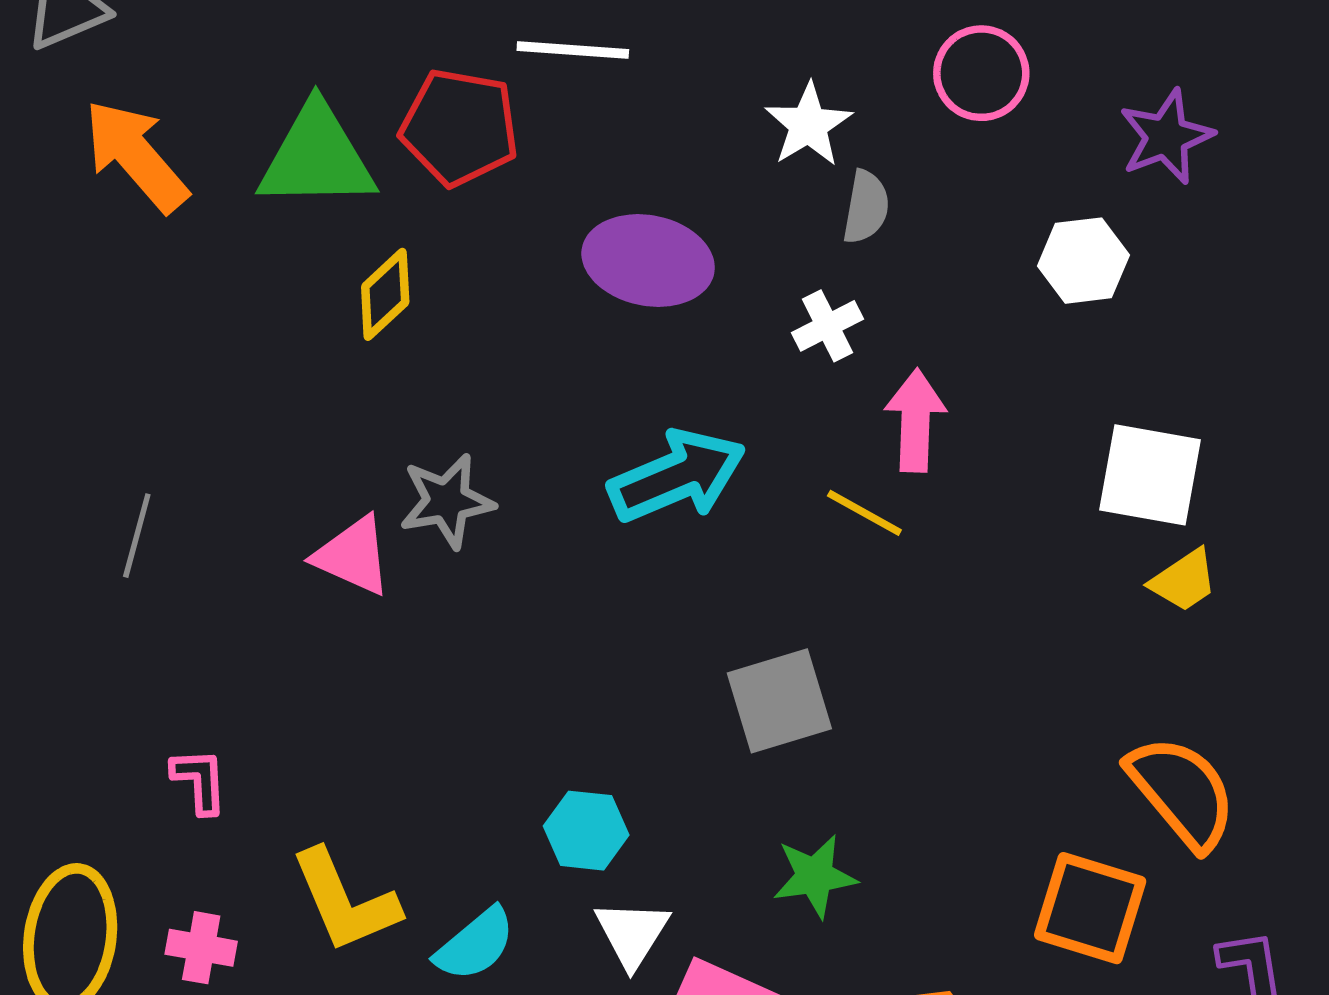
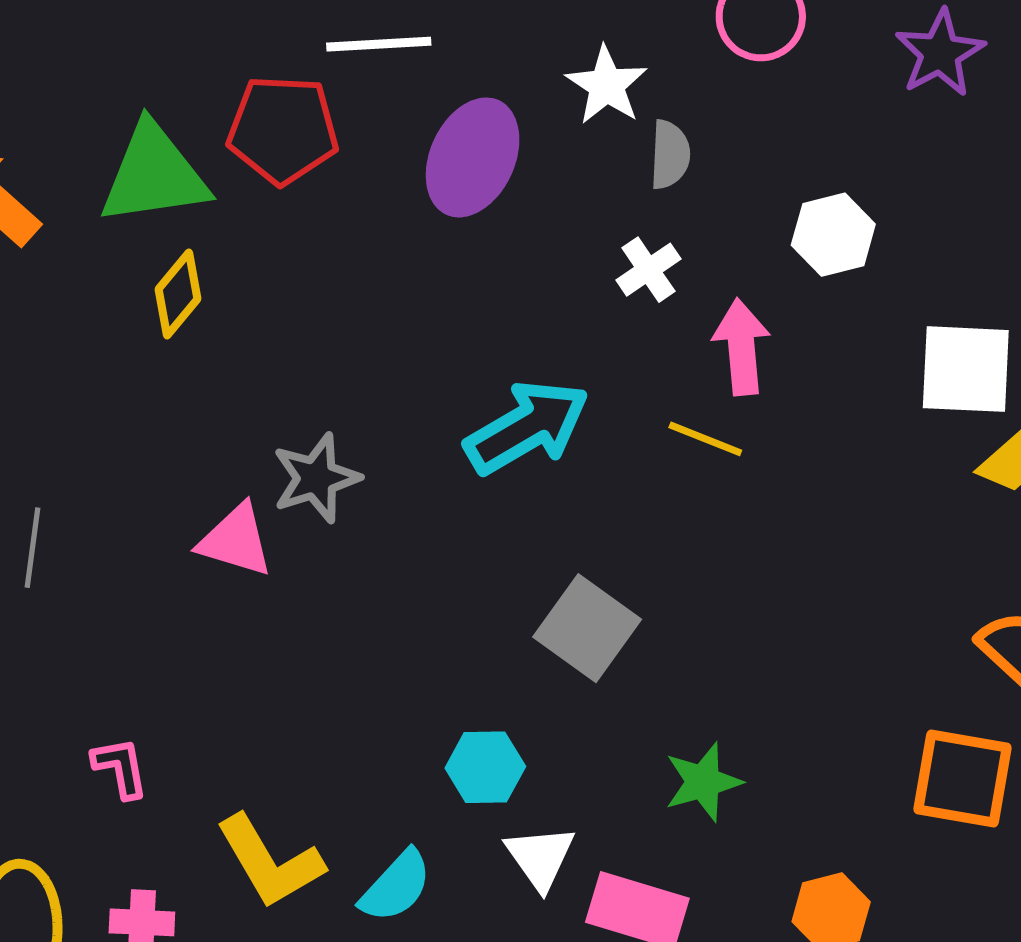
purple ellipse: (648, 261) -> (473, 157), moved, turned -69
white hexagon: (1083, 261) -> (833, 235), moved
yellow diamond: (385, 294) -> (178, 294), moved
gray square: (779, 701) -> (587, 628), moved, turned -30

